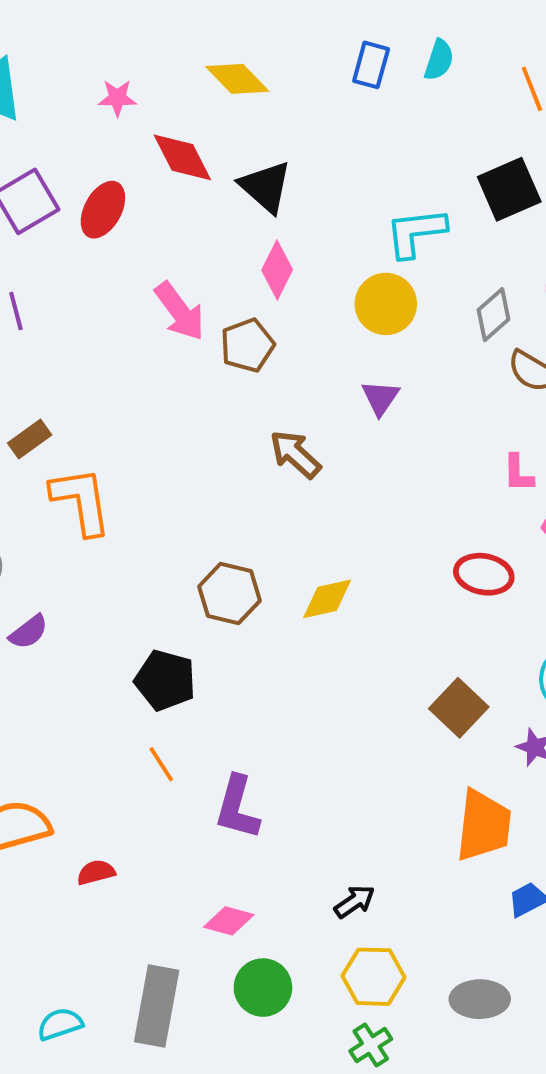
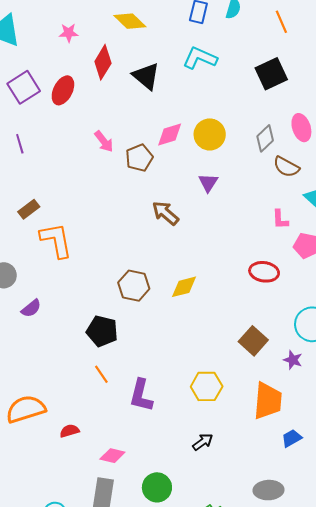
red diamond: (182, 157) -> (103, 62), turned 60
cyan L-shape: (416, 232) -> (200, 58), moved, turned 32
pink diamond: (277, 270) -> (170, 134), moved, turned 48
pink arrow: (180, 311) -> (104, 141), size x0.7
pink diamond: (229, 921) -> (112, 456), moved
yellow hexagon: (374, 977) -> (207, 386), moved

